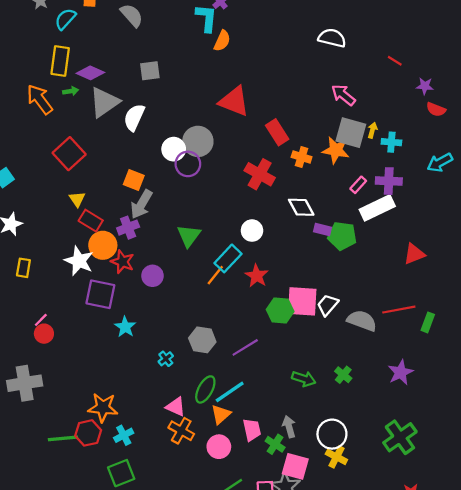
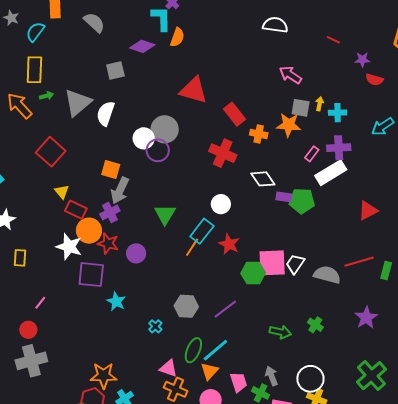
purple diamond: (90, 73) -> (142, 46), moved
gray square: (351, 133) -> (301, 108), size x0.7
red circle: (44, 334) -> (28, 330), moved

